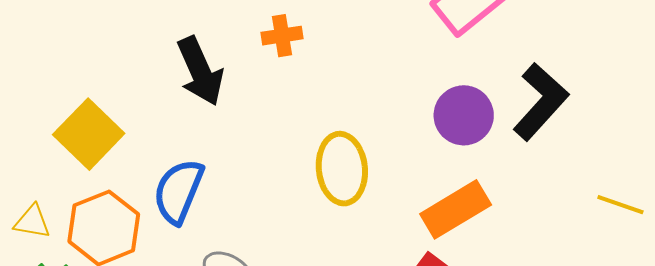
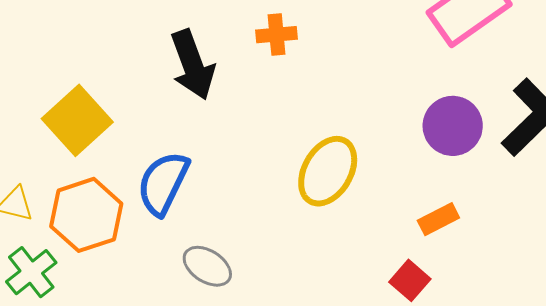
yellow ellipse: (342, 169) -> (328, 171), turned 32
orange rectangle: (456, 209) -> (438, 219), size x0.6

